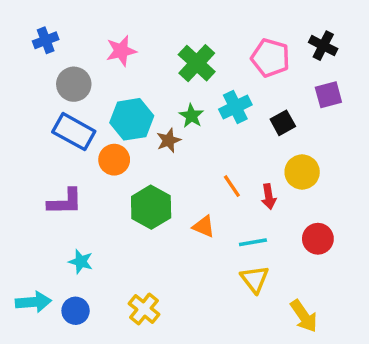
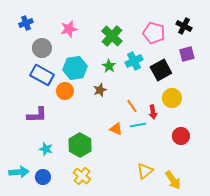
black square: (283, 123) -> (161, 70), size x1.5
brown star: (169, 140) -> (100, 90), moved
green hexagon: (151, 207) -> (80, 145), moved
cyan line: (253, 242) -> (138, 125), moved
yellow triangle: (255, 279) -> (145, 171), moved, turned 30

